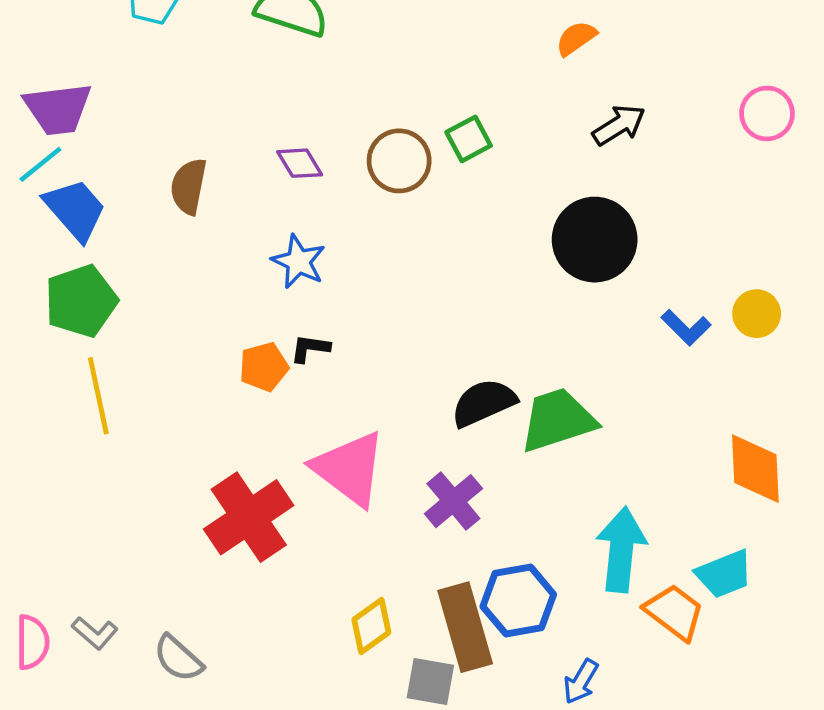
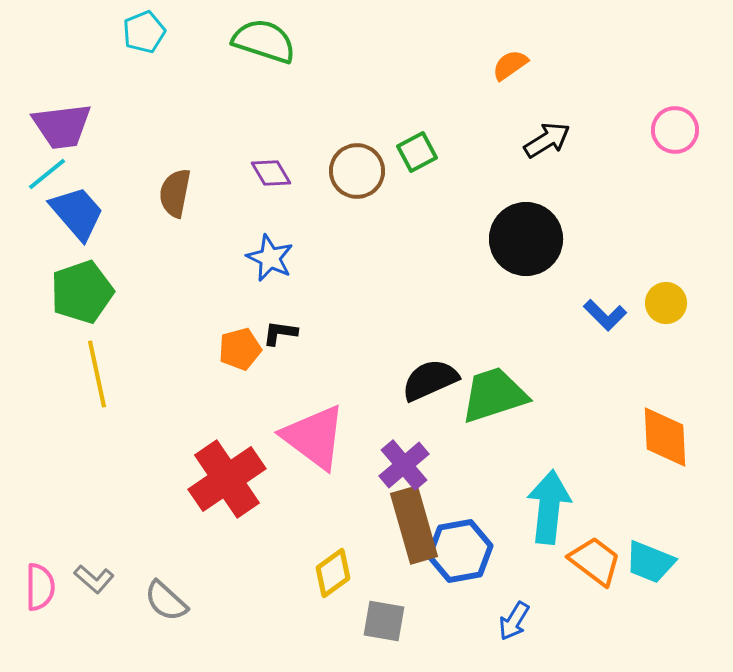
cyan trapezoid: (724, 574) -> (650, 562), moved, turned 44
brown rectangle: (465, 627) -> (414, 525), moved

